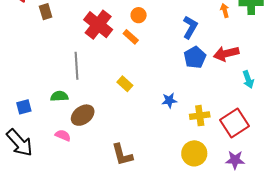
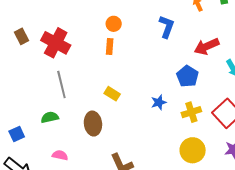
red cross: (98, 25) -> (56, 43), moved
orange rectangle: (131, 37) -> (110, 47), turned 63
blue pentagon: (195, 57) -> (187, 76), moved
brown ellipse: (83, 115) -> (93, 124), moved, turned -50

